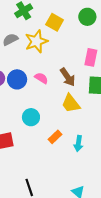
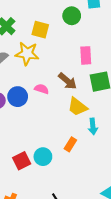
yellow star: (36, 41) -> (27, 53), turned -30
cyan circle: (31, 117) -> (43, 157), moved
cyan arrow: (78, 144) -> (93, 126), moved

